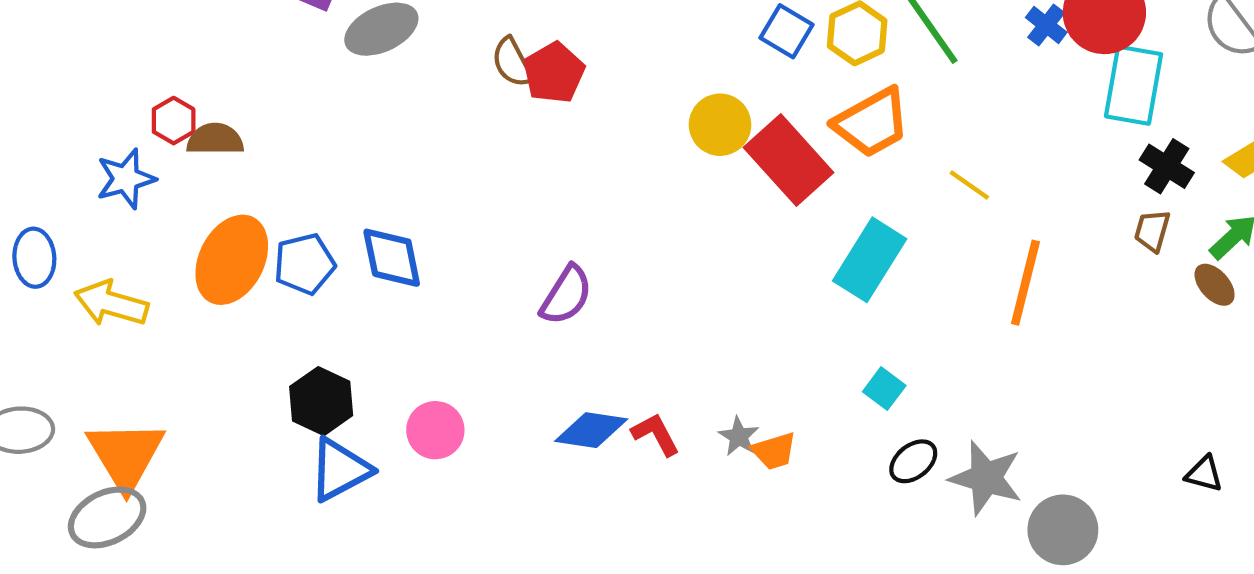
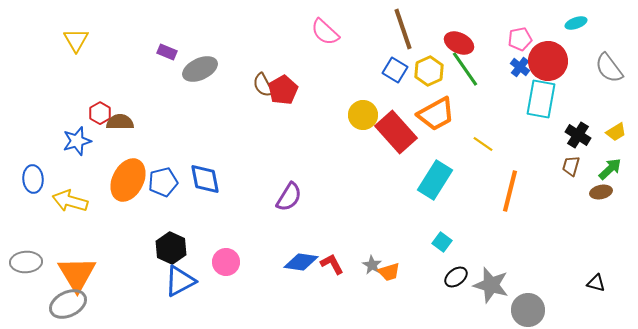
cyan rectangle: (1134, 85) -> (541, 99), moved
brown ellipse: (1215, 285) -> (601, 192), turned -60

